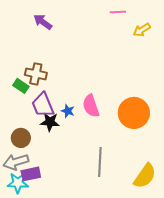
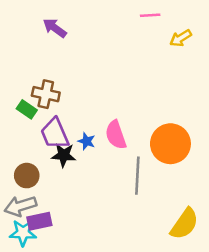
gray line: (100, 162) -> (137, 176), moved

